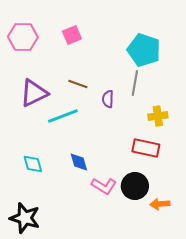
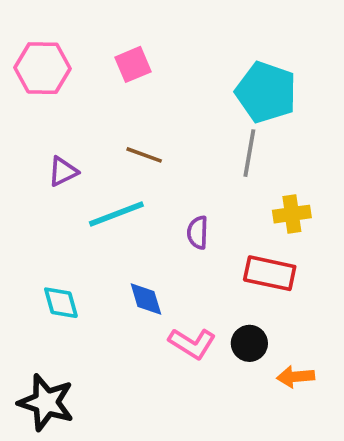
purple triangle: (34, 93) -> (63, 172), size x0.6
purple semicircle: (108, 99) -> (198, 233), moved
black circle: (135, 186) -> (249, 343), size x0.7

